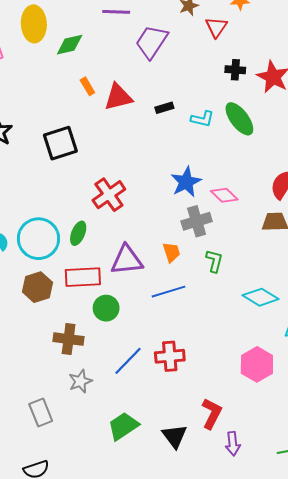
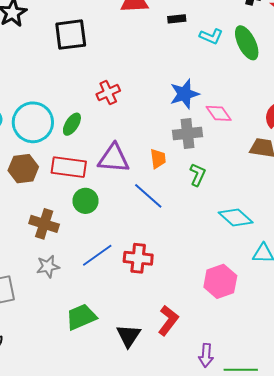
red cross: (109, 195) -> (108, 93), size x0.7
blue line: (169, 292) -> (148, 196), turned 48
purple arrow: (233, 444) -> (206, 355), moved

